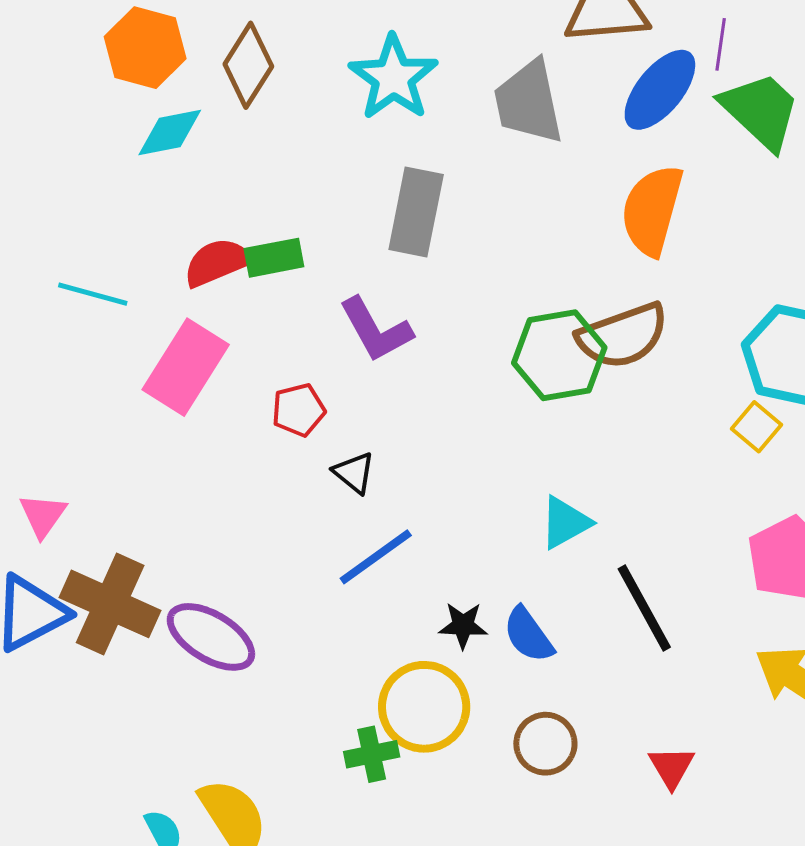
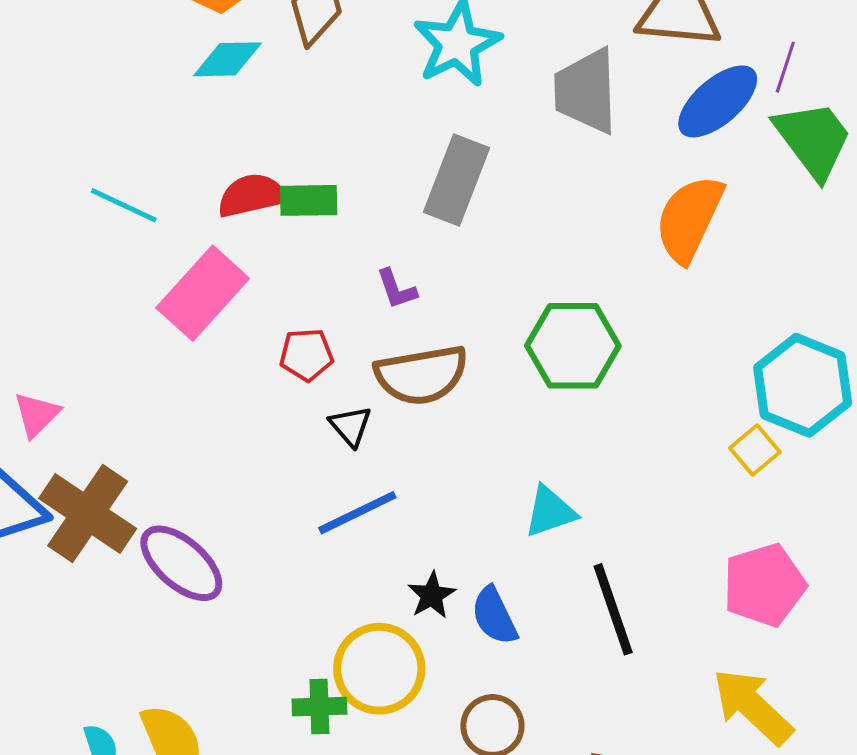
purple L-shape: (376, 330) -> (396, 289), size x0.6
brown semicircle: (623, 336) -> (421, 375), moved
black star: (463, 625) -> (432, 595), turned 30

